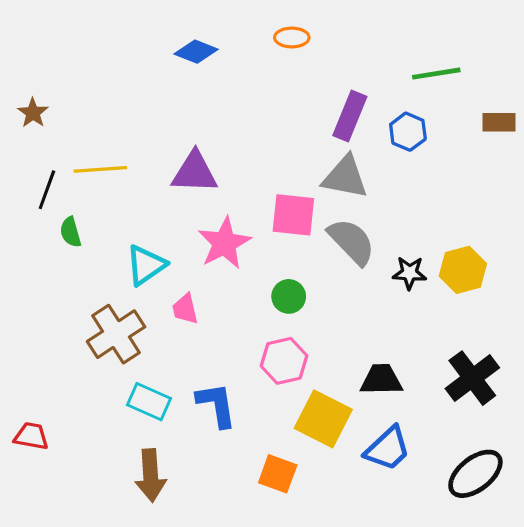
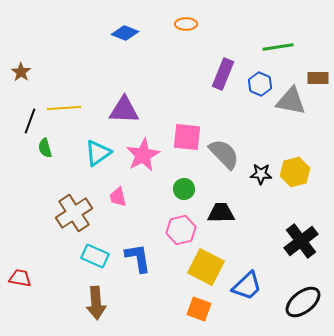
gray triangle: (345, 177) -> (291, 101), moved
cyan triangle: (146, 265) -> (98, 153), moved
black trapezoid: (381, 380) -> (221, 213), moved
orange square: (278, 474) -> (199, 309), moved

